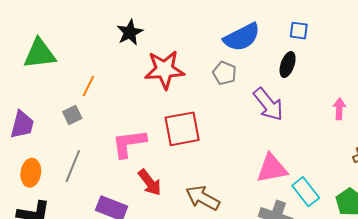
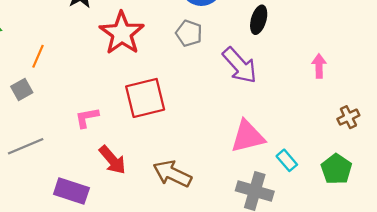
red star: (165, 70) -> (122, 33), turned -30
pink L-shape: (129, 143) -> (87, 118), size x0.6
gray line: (73, 166) -> (26, 146), turned 48
cyan rectangle: (306, 192) -> (287, 160), size x0.7

